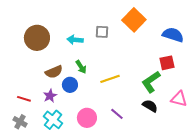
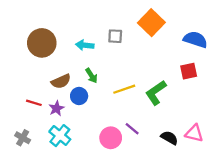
green L-shape: (151, 82) -> (156, 93), moved
red line: (24, 99) -> (34, 103), moved
pink triangle: (179, 99) -> (194, 133), moved
black semicircle: (150, 106) -> (169, 138), moved
pink circle: (87, 118) -> (111, 138), moved

